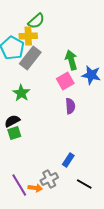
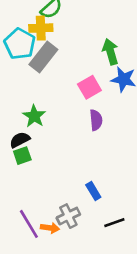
green arrow: (71, 60) -> (110, 52), moved
green star: (21, 93) -> (34, 116), moved
blue rectangle: (68, 160) -> (93, 191), turned -64
black line: (84, 184) -> (114, 223), turned -49

